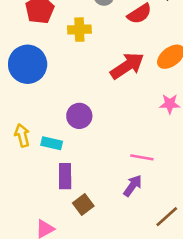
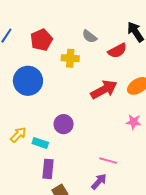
yellow arrow: (22, 135) -> (18, 135), turned 54

